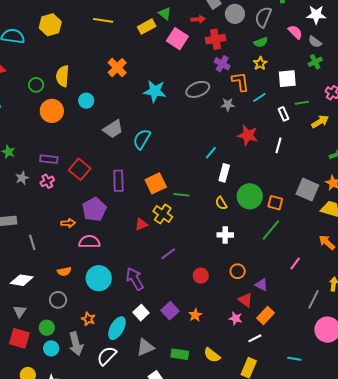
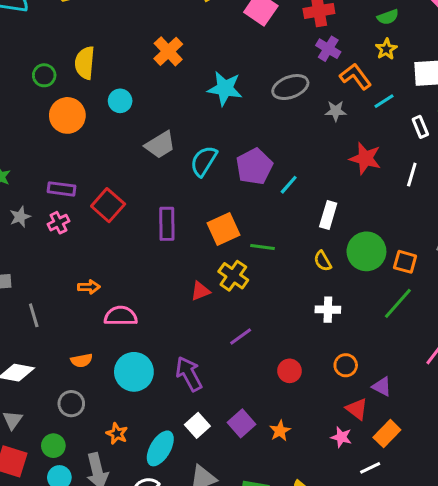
orange L-shape: (240, 82) -> (355, 76), turned -30
cyan line: (211, 153) -> (289, 185), moved
purple pentagon: (94, 209) -> (254, 166), moved

